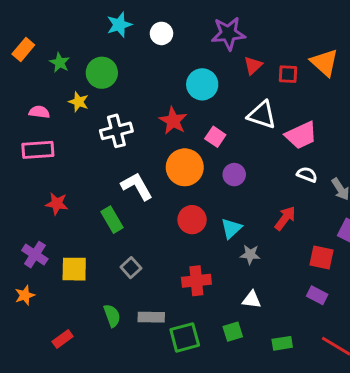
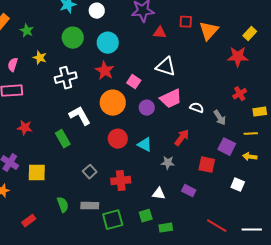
orange triangle: (324, 63) -> (209, 31), turned 30
red triangle: (253, 65) -> (160, 33), turned 48
green circle: (102, 73) -> (73, 38), moved
red square: (288, 74) -> (186, 22), moved
cyan circle: (202, 84) -> (108, 43), moved
pink semicircle: (39, 112) -> (13, 65), turned -80
pink trapezoid: (301, 135) -> (171, 99), moved
cyan triangle: (231, 228) -> (145, 145), turned -49
gray star: (250, 255) -> (168, 163), moved
gray square: (131, 268) -> (90, 172), moved
purple rectangle: (317, 295) -> (189, 191), moved
green rectangle: (282, 343) -> (166, 228), moved

